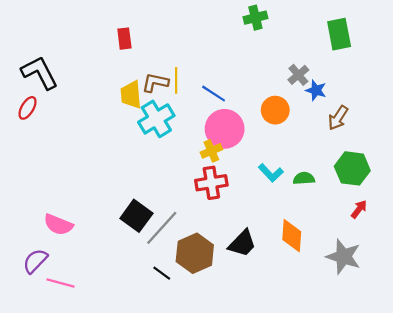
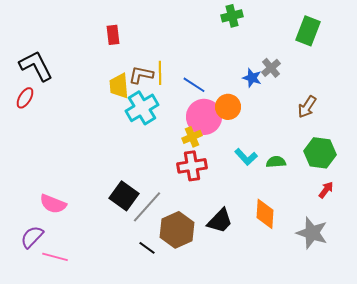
green rectangle: (339, 34) -> (308, 31), turned 32
blue star: (316, 90) -> (252, 78), moved
orange circle: (275, 110) -> (228, 107), moved

